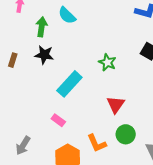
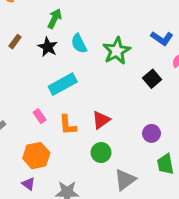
cyan semicircle: (67, 15) -> (79, 44), moved
green star: (107, 62) -> (117, 51), moved, size x1.5
orange L-shape: (97, 143) -> (68, 125), moved

